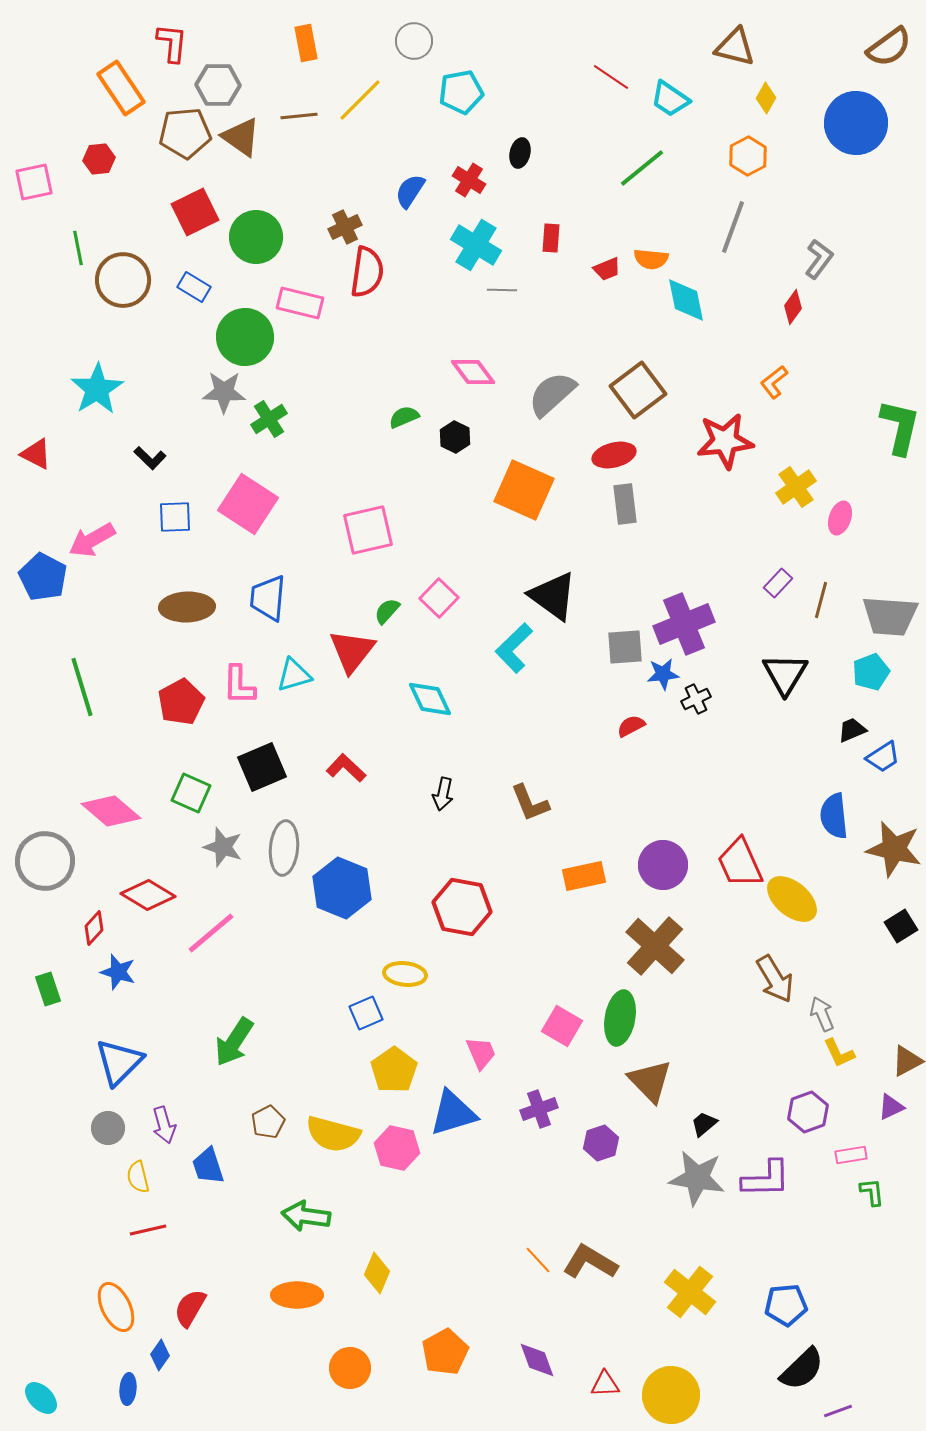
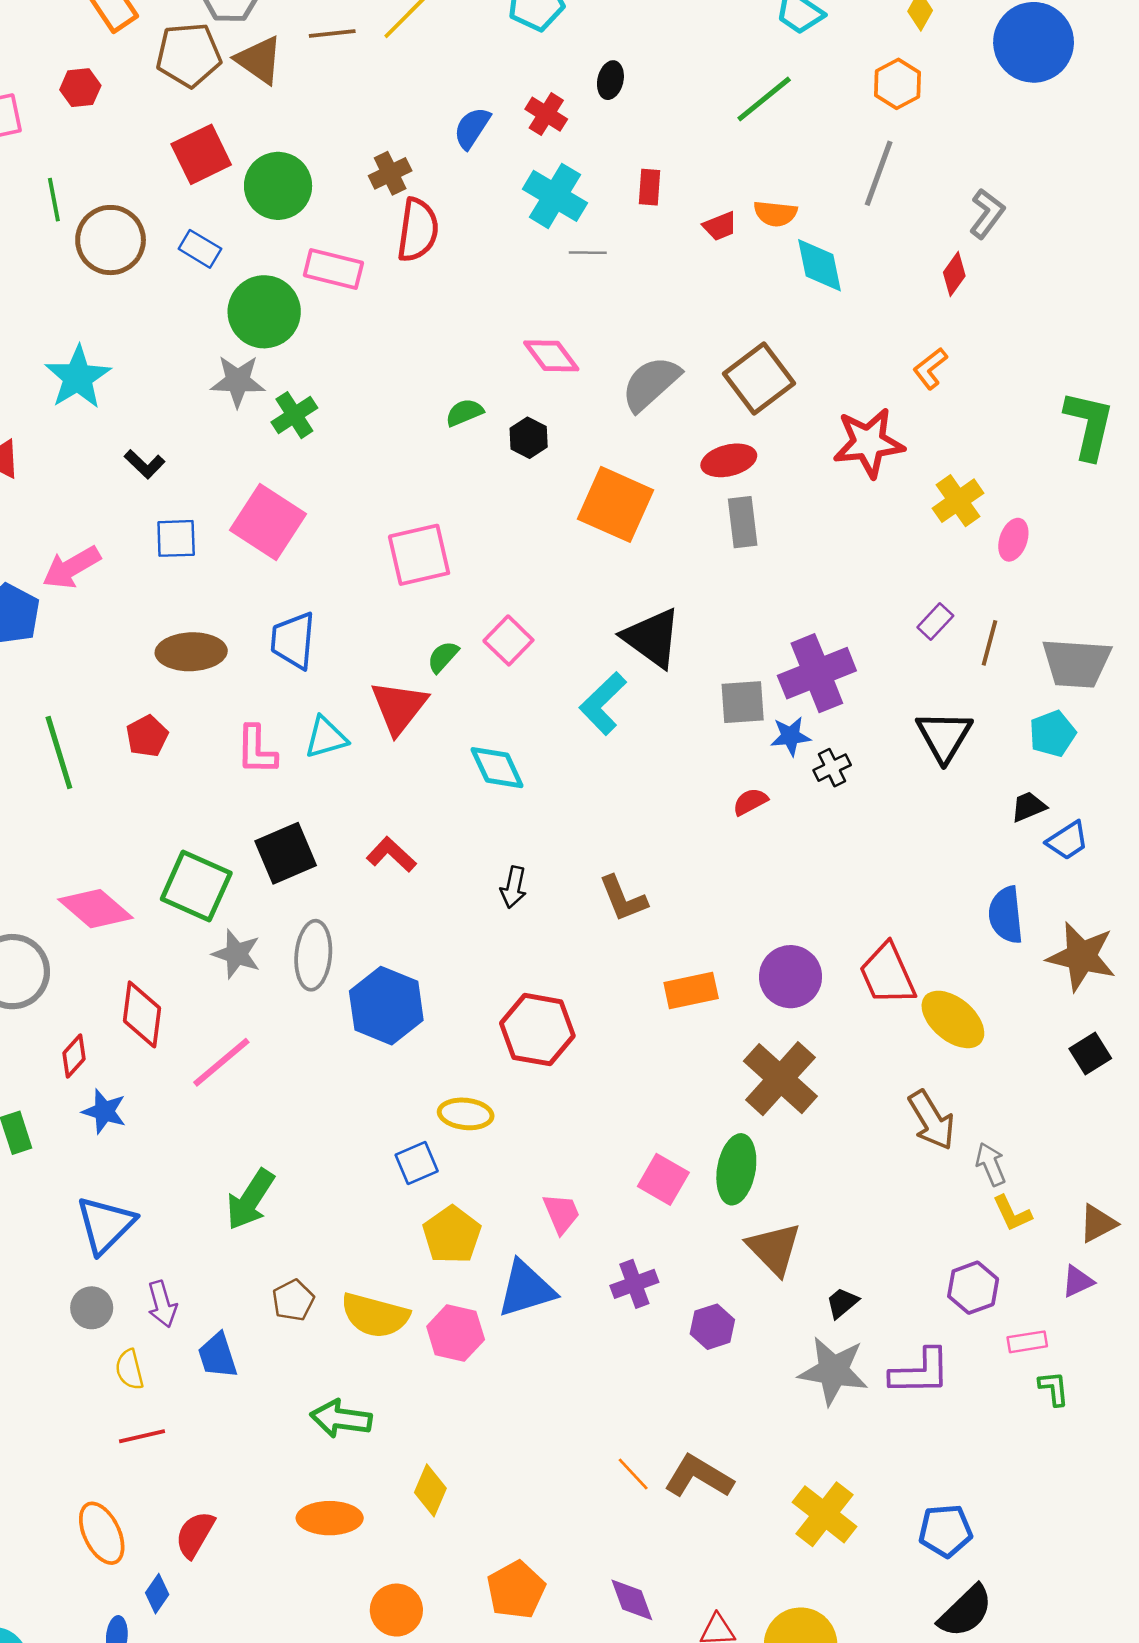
red pentagon: (181, 702) -> (147, 736), moved, size x0.7
green square: (191, 793) -> (196, 886), size x1.4
red diamond: (148, 895) -> (142, 1014), turned 66

